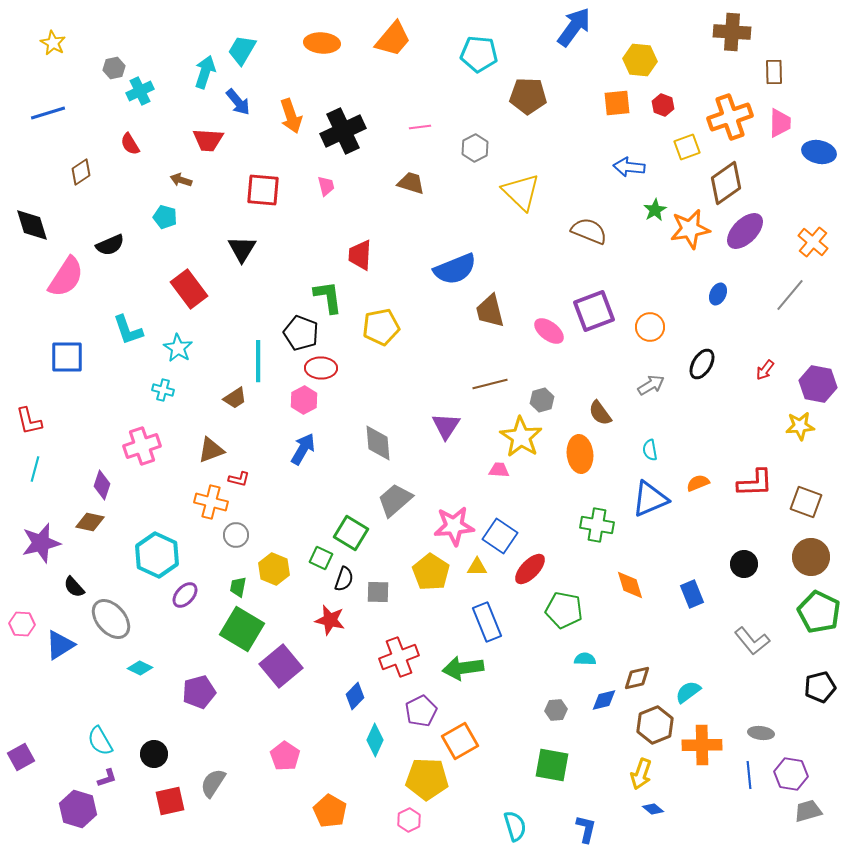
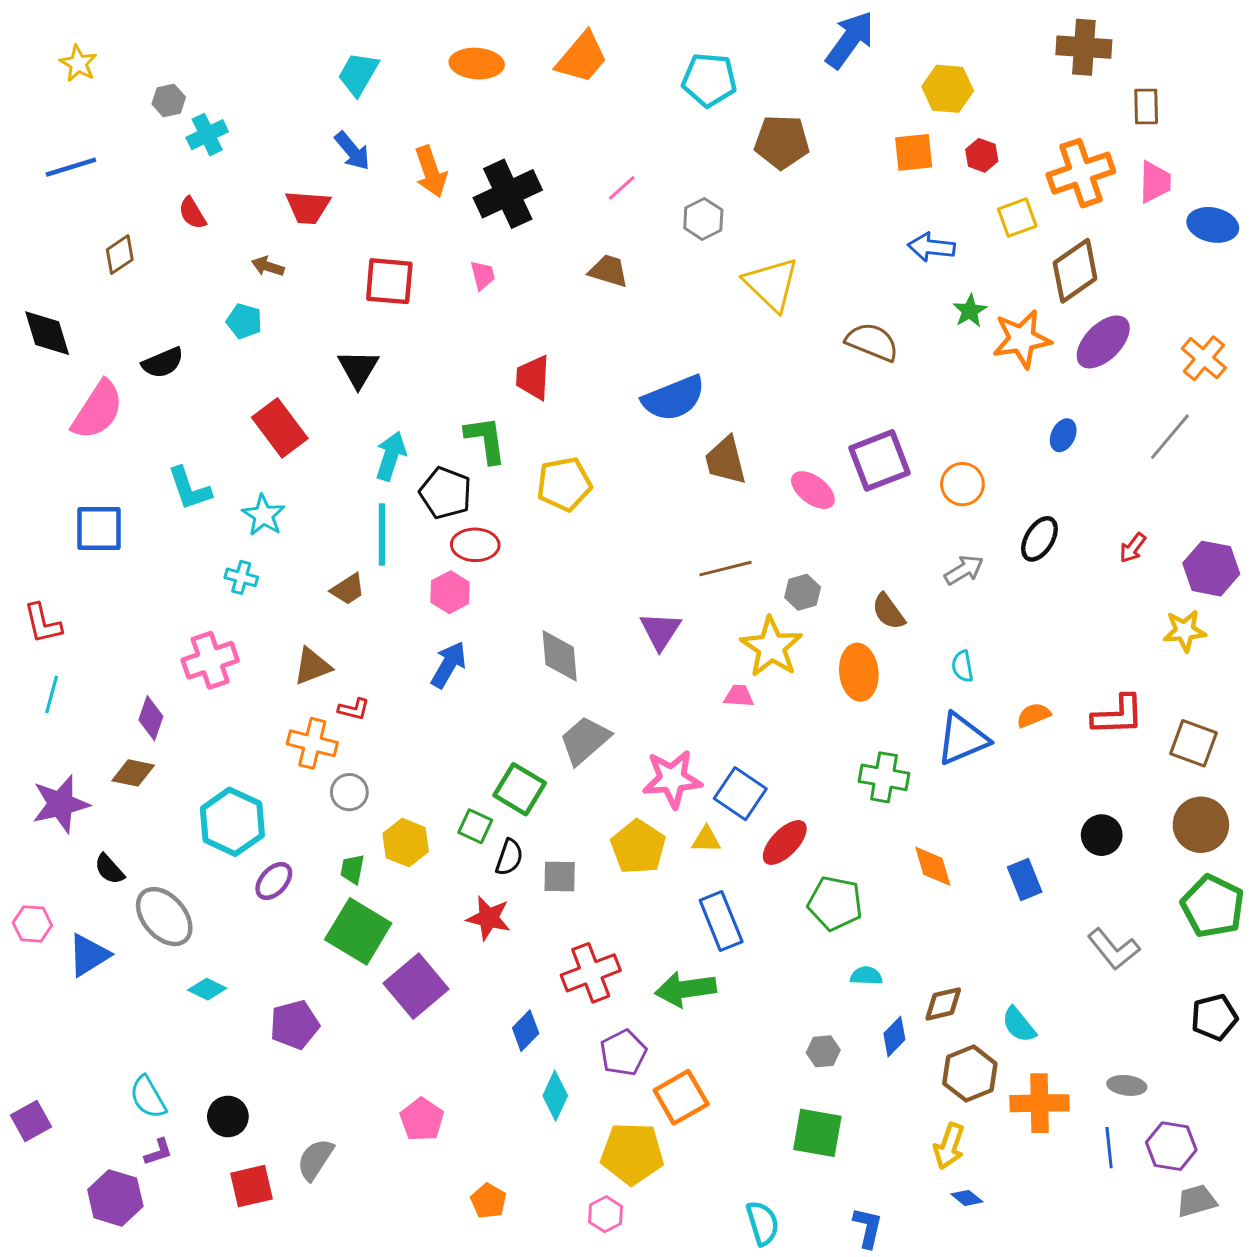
cyan arrow: (205, 72) -> (391, 456), moved
pink line: (420, 127) -> (622, 188), turned -35
cyan semicircle: (688, 692) -> (1019, 1025), turned -92
blue diamond: (604, 700) -> (894, 1037), turned -32
orange pentagon: (330, 811) -> (489, 1201), size x0.7

